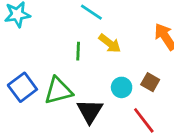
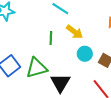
cyan circle: (122, 87) -> (85, 54), moved

